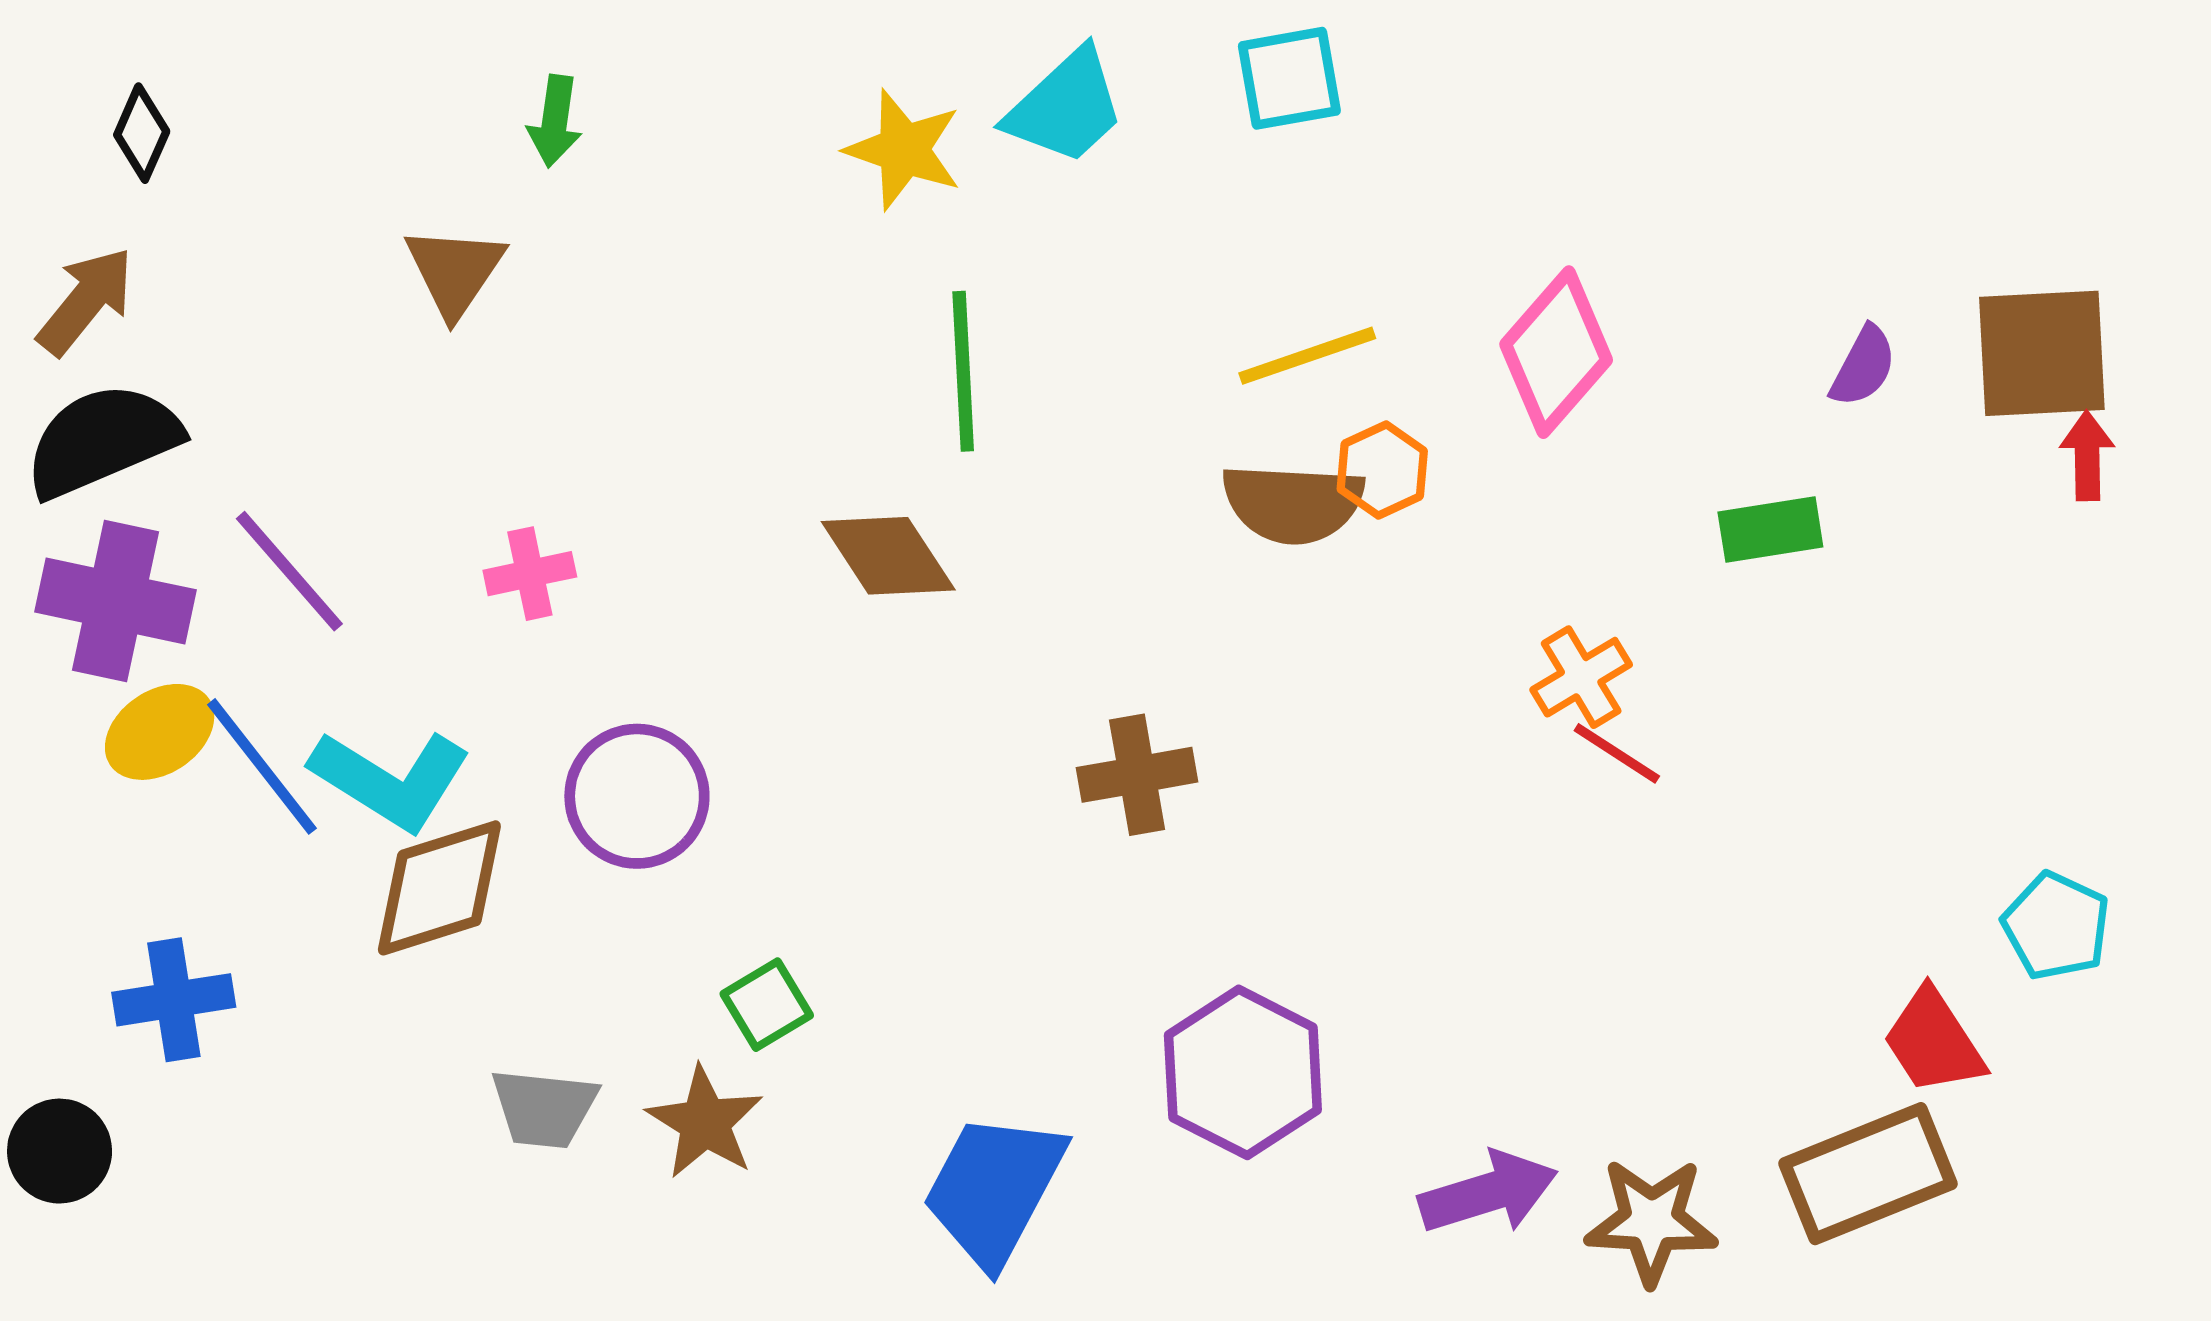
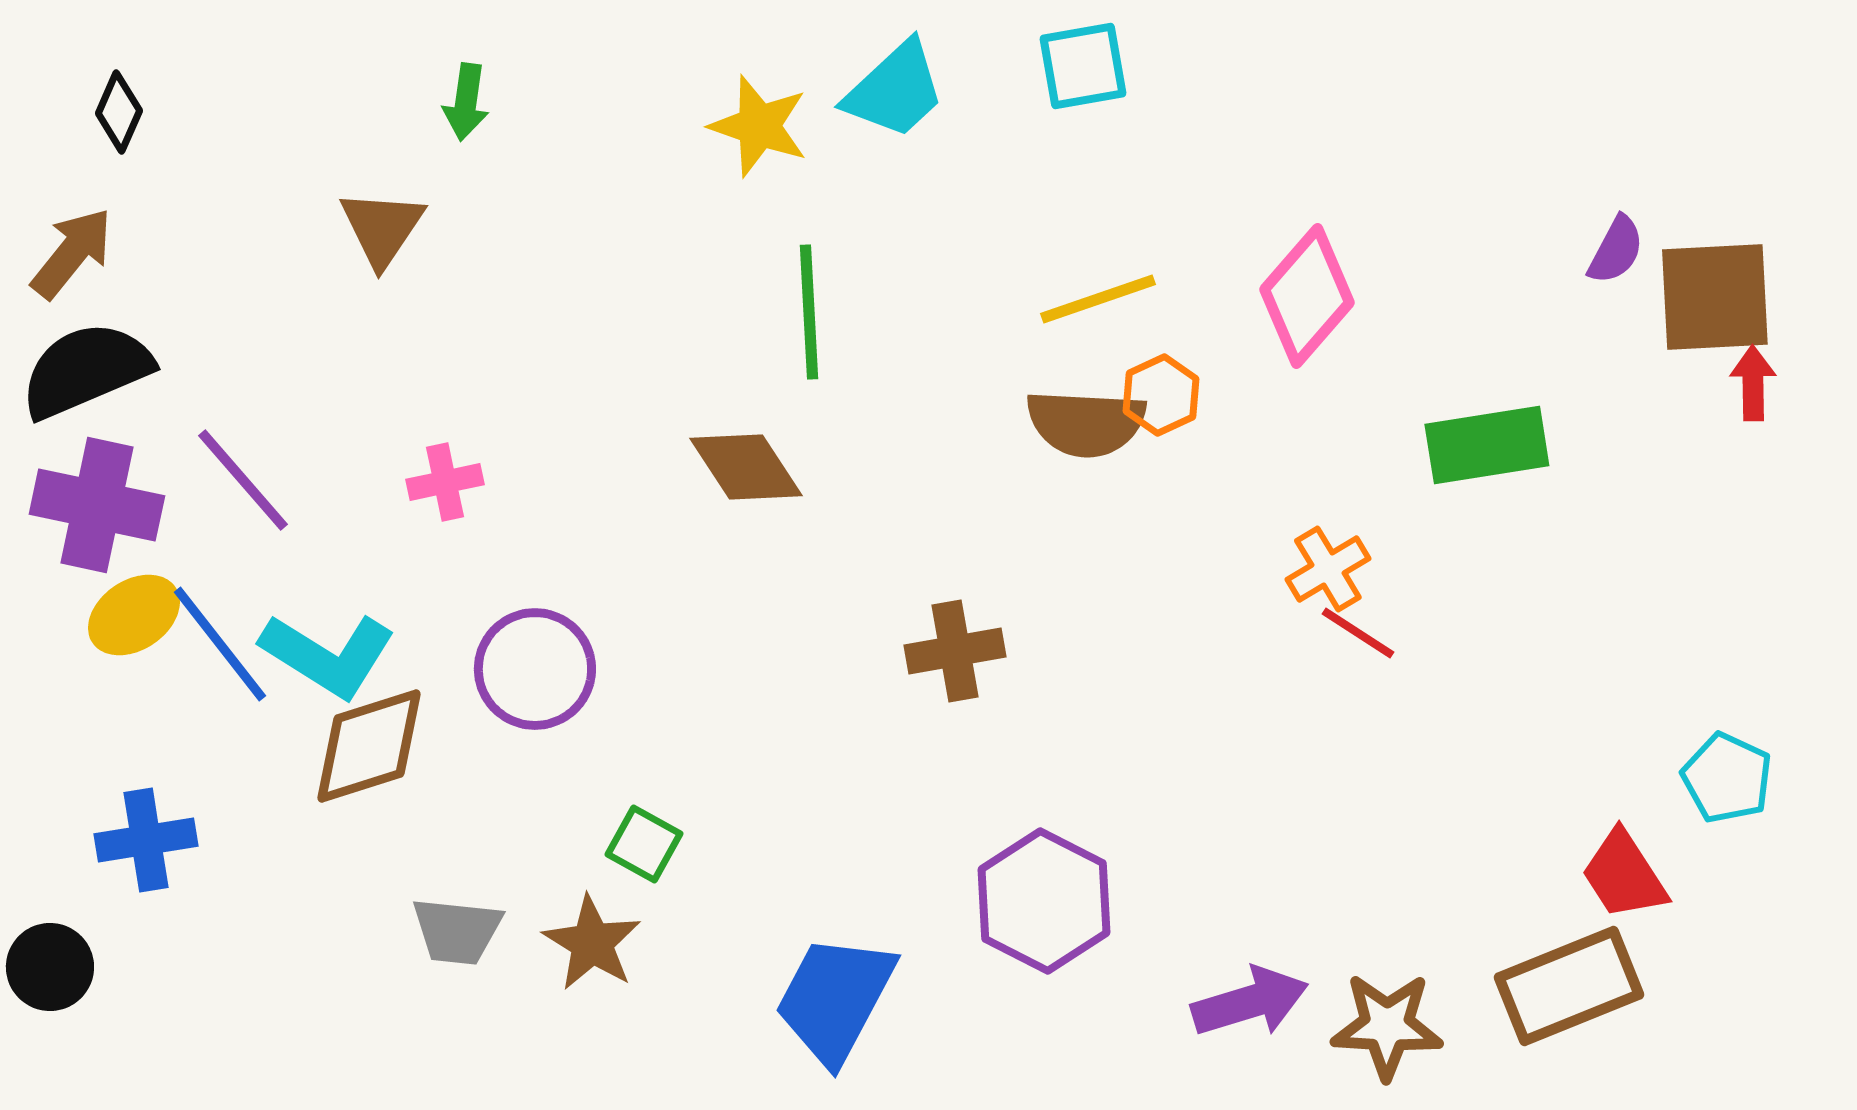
purple semicircle: (1863, 366) -> (1616, 250), moved
green rectangle: (1770, 530) -> (1487, 445), size x1.4
green square: (767, 1005) -> (644, 844), turned -30

